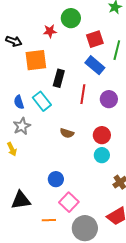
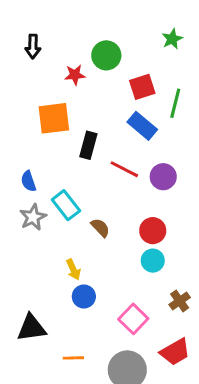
black arrow: (14, 41) -> (33, 46), moved, turned 70
red line: (83, 94) -> (124, 169), turned -72
cyan rectangle: (42, 101) -> (66, 205), moved
brown semicircle: (67, 133) -> (100, 228), turned -152
yellow arrow: (12, 149) -> (73, 270), moved
pink square: (69, 202) -> (133, 319), moved

